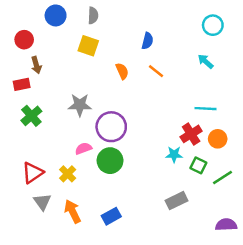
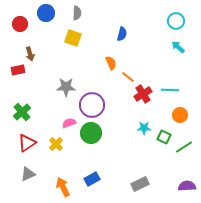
red circle: (24, 40) -> (20, 24), moved
cyan arrow: (206, 61) -> (178, 47), moved
orange semicircle: (122, 71) -> (111, 63), moved
orange line: (156, 71) -> (128, 77), moved
green cross: (31, 116) -> (22, 112), moved
red cross: (191, 134) -> (143, 94), moved
gray rectangle: (177, 201) -> (140, 184), moved
gray triangle: (42, 202) -> (28, 174), moved, turned 42
orange arrow: (73, 211) -> (63, 187), moved

